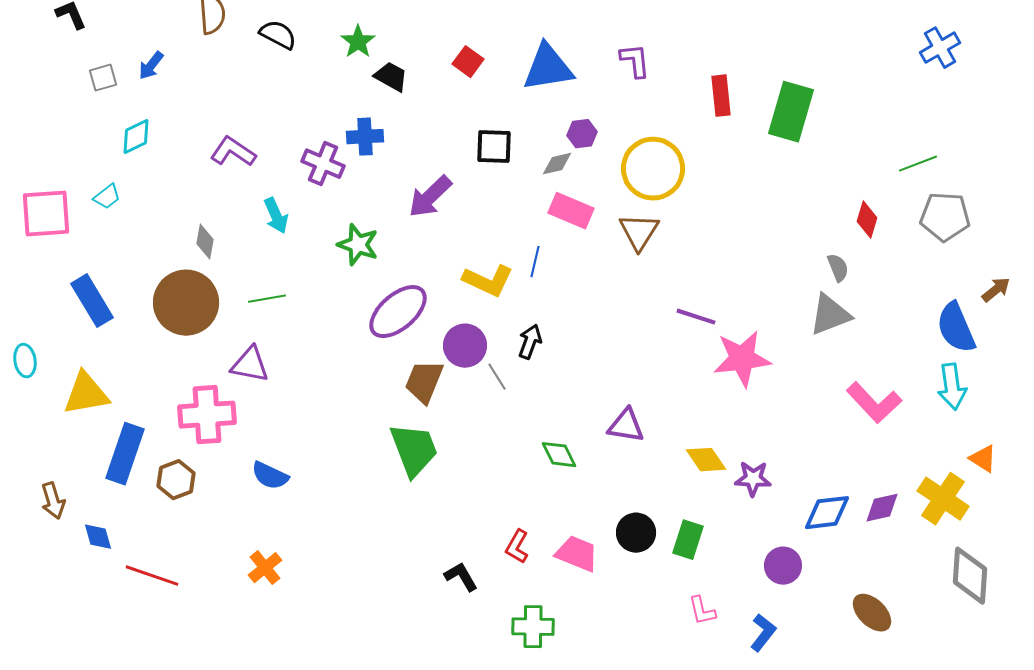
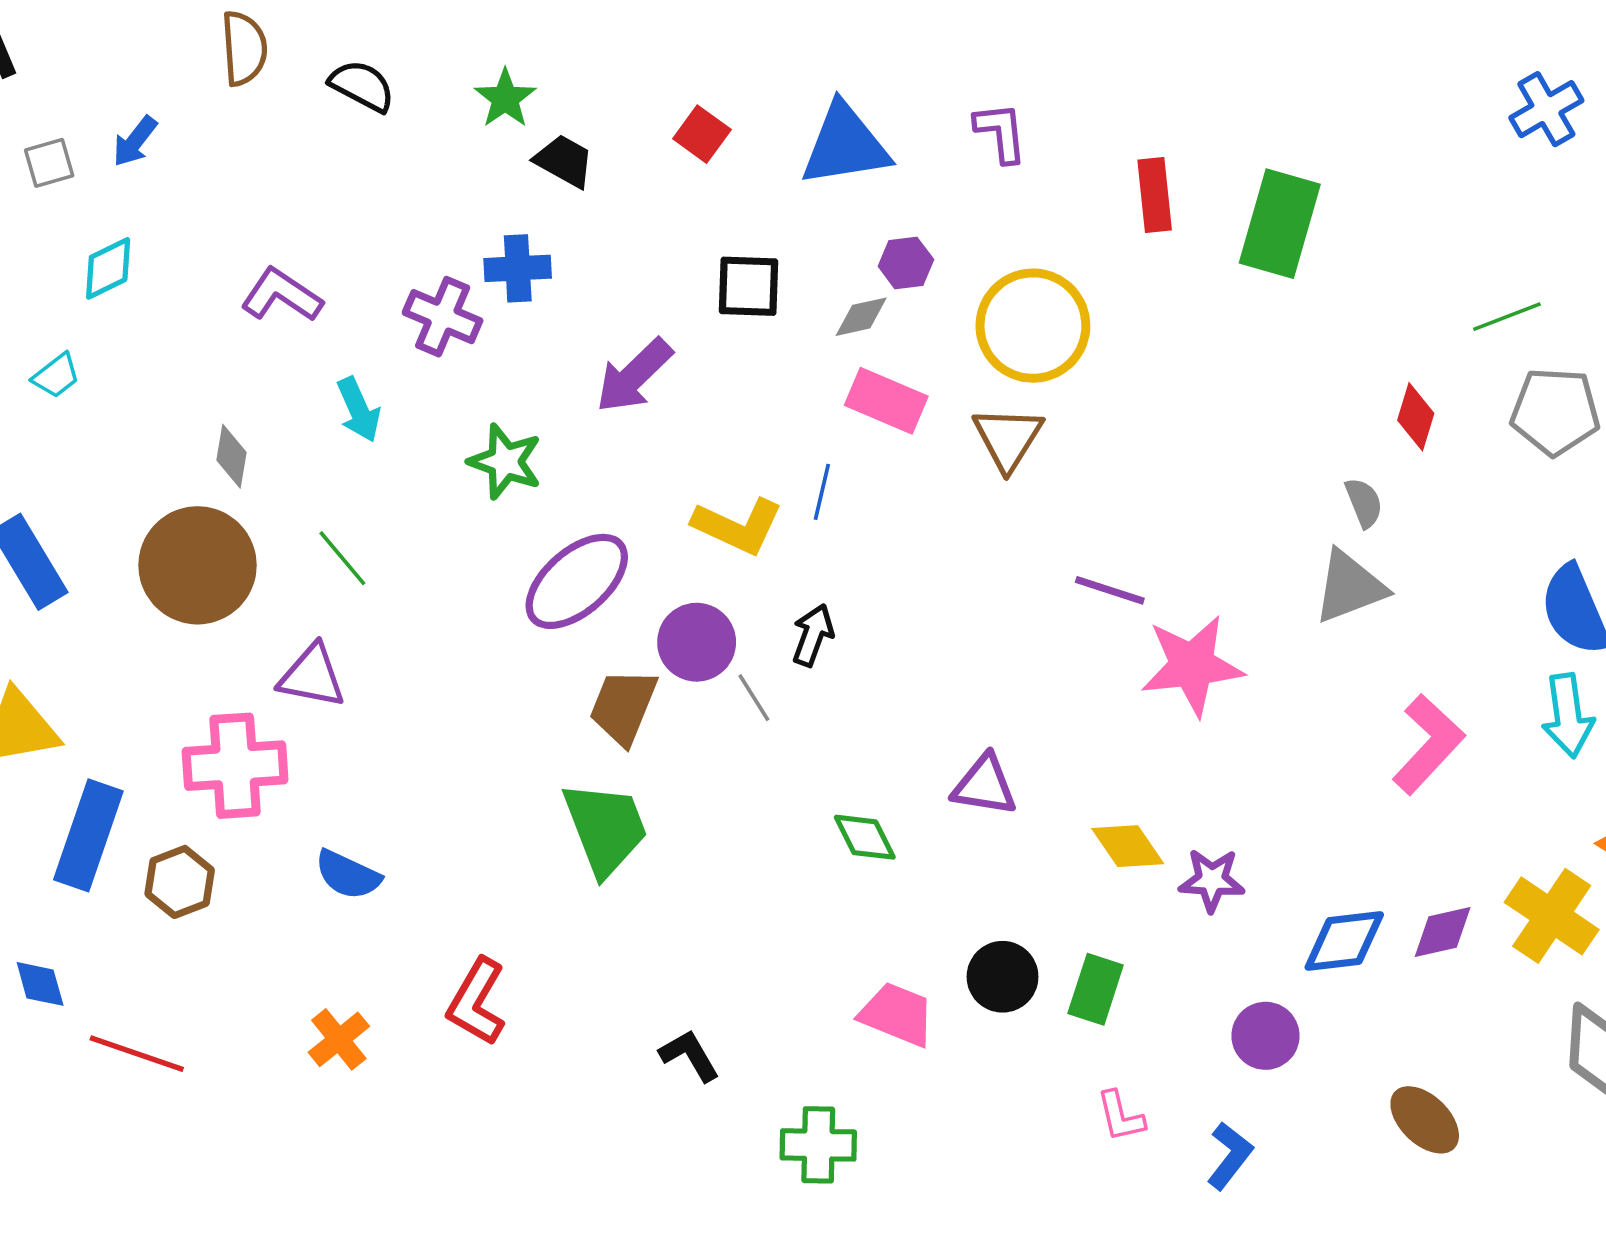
green line: (267, 299) -> (342, 558), turned 60
pink L-shape: (874, 403) -> (1428, 744), turned -94
red L-shape: (517, 547) -> (477, 1002), moved, size x1.4

